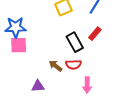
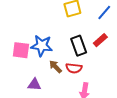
blue star: (16, 27) -> (42, 46), moved
pink square: (19, 45) -> (21, 50), moved

